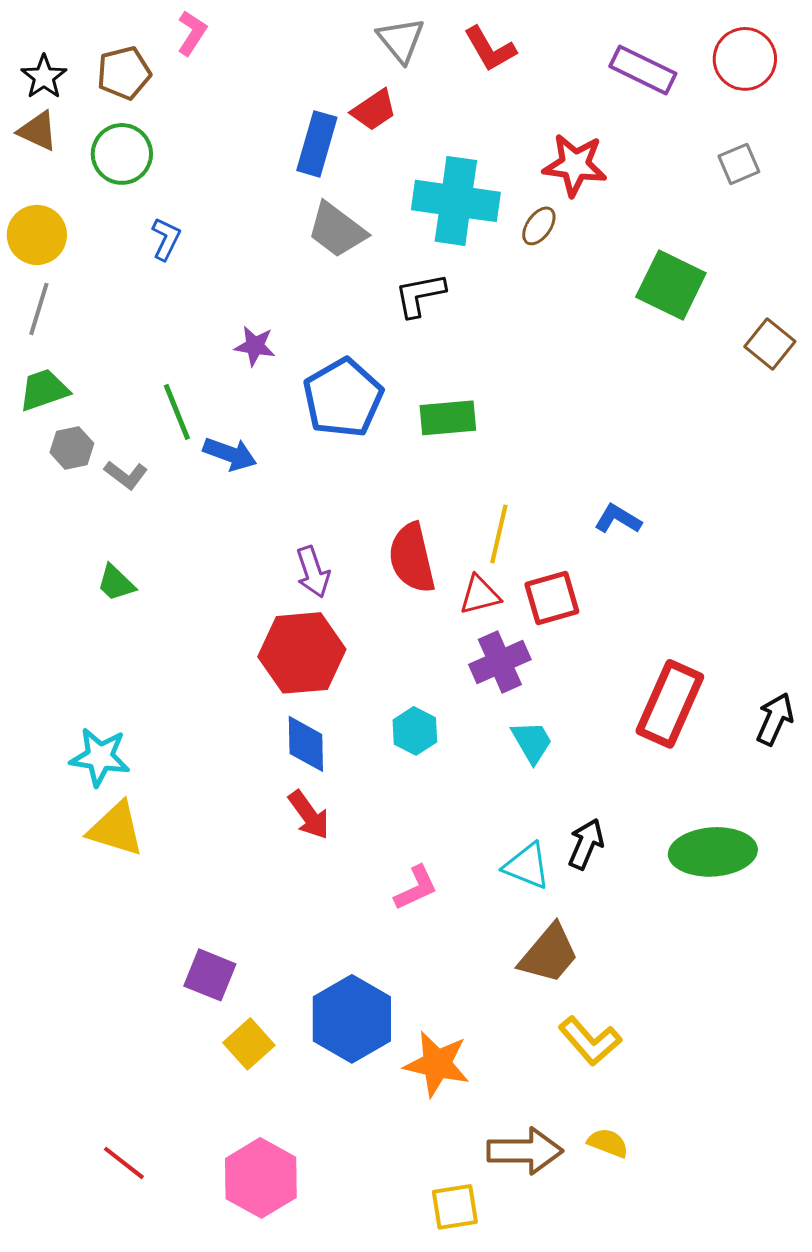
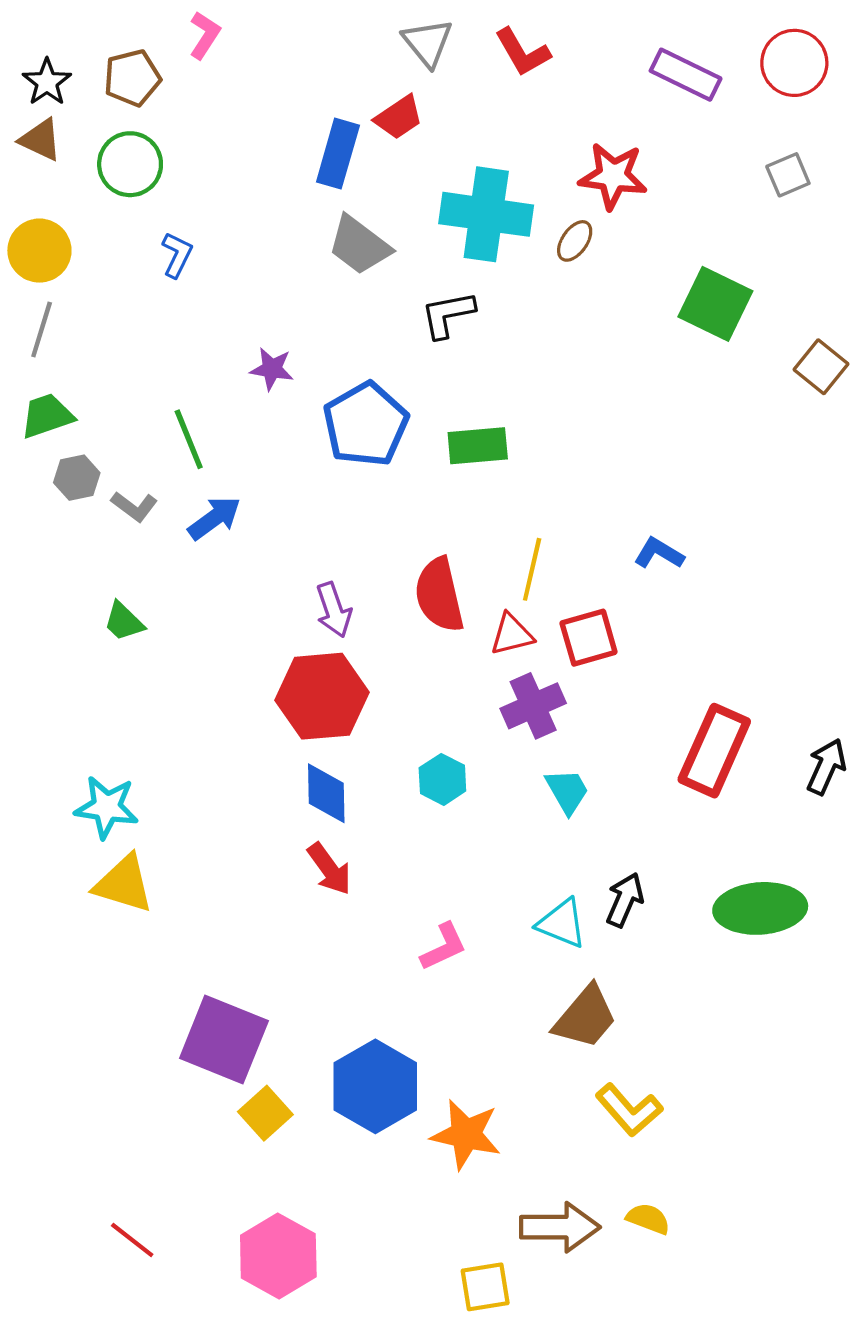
blue arrow: (230, 454) -> (214, 518), moved, turned -56
purple square: (210, 975) -> (224, 1040), size x1.6

